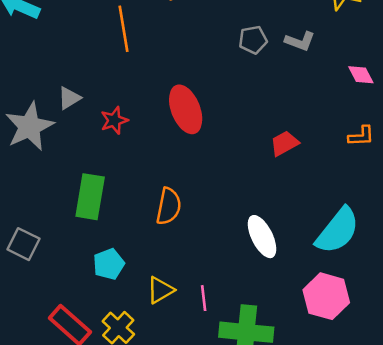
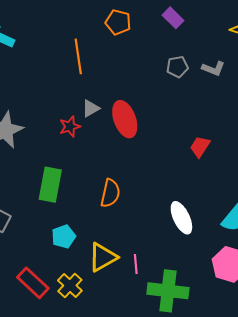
gray triangle: (69, 98) -> (91, 108), moved
red trapezoid: (284, 143) -> (200, 147), turned -30
yellow triangle: (160, 290) -> (103, 257), size x1.4

